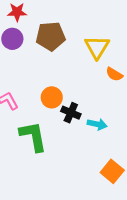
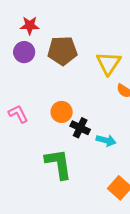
green L-shape: (33, 136) -> (59, 164), moved

